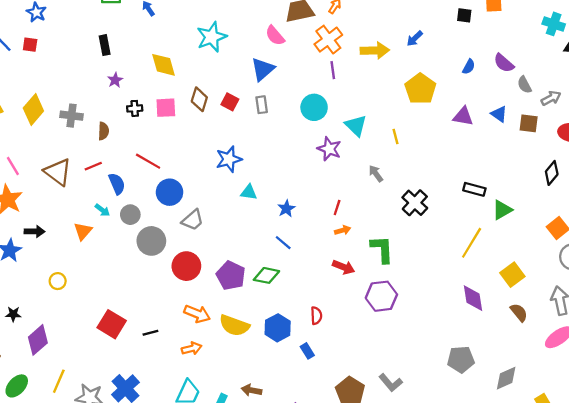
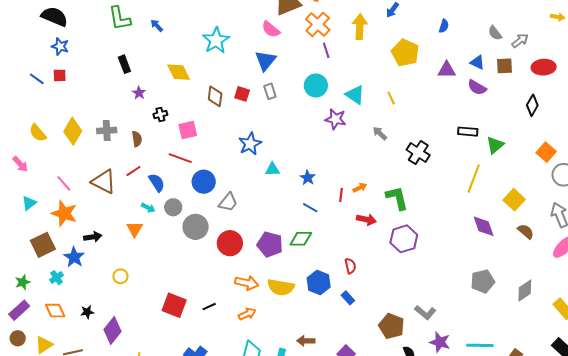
yellow arrow: (375, 50) -> (360, 27), turned -75
purple semicircle: (504, 63) -> (477, 87), moved
pink square: (166, 108) -> (188, 130), moved
red line: (337, 208) -> (341, 195), moved

